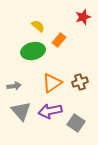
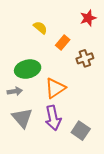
green ellipse: (33, 51) -> (28, 69), moved
brown cross: (80, 82) -> (85, 58), moved
purple arrow: (50, 111) -> (53, 118), turned -90

